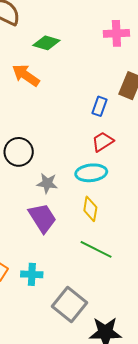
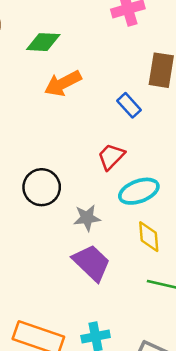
orange arrow: (26, 75) -> (63, 83), moved, turned -48
blue rectangle: (100, 106) -> (129, 105), turned -48
red trapezoid: (103, 142) -> (111, 157), moved

